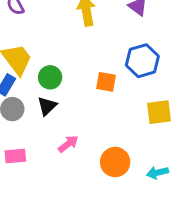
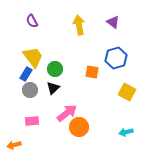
yellow square: (159, 112) -> (127, 92), turned 36
pink arrow: (68, 144) -> (67, 113), size x1.5
orange circle: (115, 162) -> (79, 127), moved

